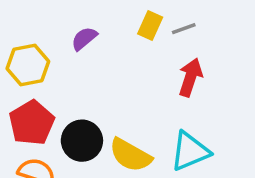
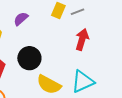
black circle: (82, 141) -> (29, 58), moved

